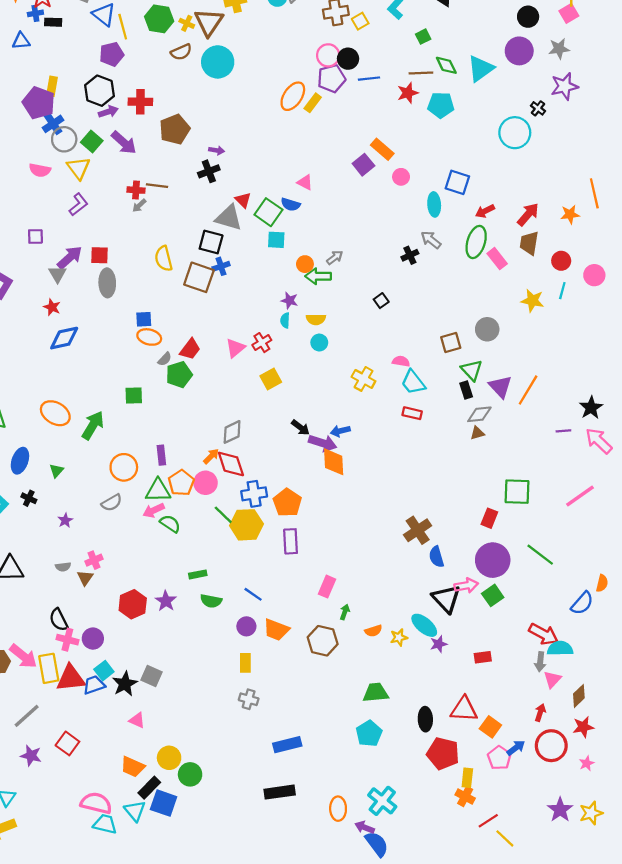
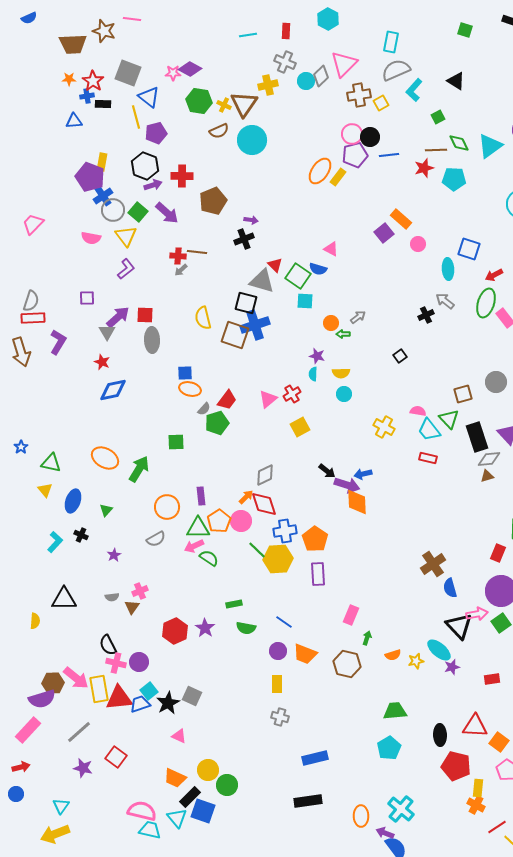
yellow line: (123, 27) -> (136, 117), moved
blue cross: (221, 266) -> (255, 325), size x1.8
green arrow: (318, 276) -> (343, 334), size x0.6
green triangle: (472, 370) -> (449, 419), moved
black rectangle: (466, 390) -> (477, 437), size x1.8

